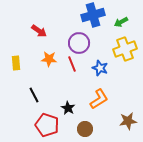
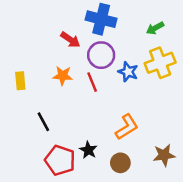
blue cross: (93, 15) -> (101, 19), moved, turned 30
red arrow: (39, 31) -> (70, 40), moved
blue star: (100, 68) -> (128, 72), moved
black star: (68, 108) -> (88, 150), moved
brown circle: (85, 129) -> (120, 163), moved

